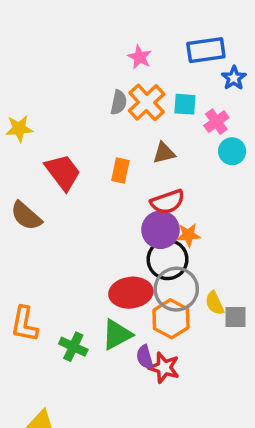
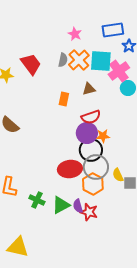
cyan square: (185, 104) -> (101, 61), size x1.6
pink cross: (216, 122) -> (119, 71), size x1.5
red trapezoid: (63, 172) -> (31, 64), moved
green triangle: (117, 334) -> (61, 205), moved

